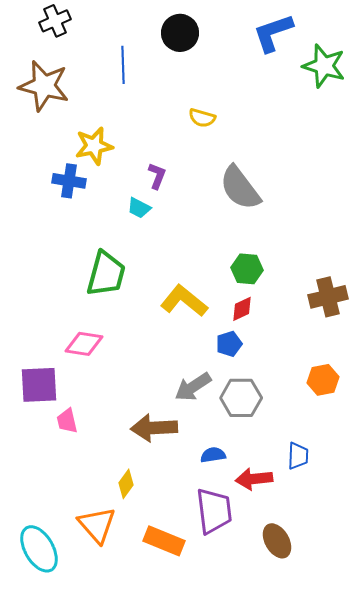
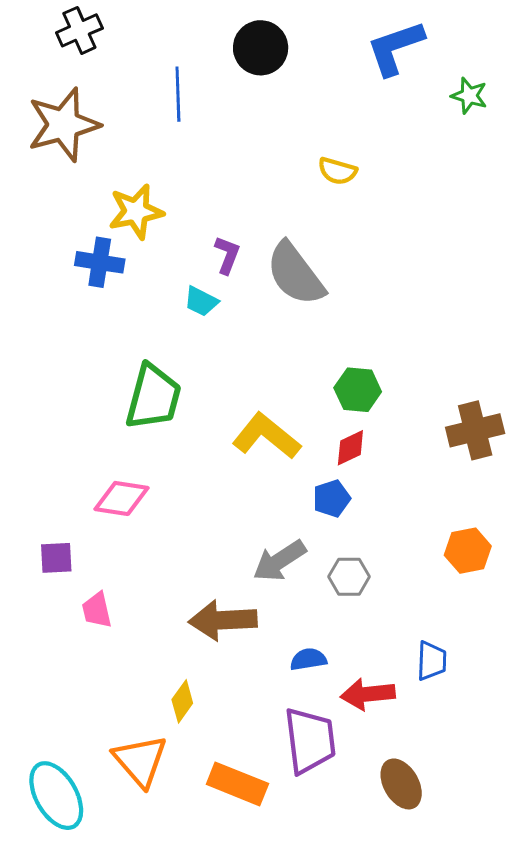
green star: (324, 66) -> (469, 96), size x0.6
brown star: (44, 86) -> (63, 125), turned -30
yellow semicircle: (202, 118) -> (337, 171), moved
gray semicircle: (240, 188) -> (295, 274), moved
purple square: (39, 385) -> (56, 558), size x0.6
gray hexagon: (241, 398) -> (349, 577), size x0.7

